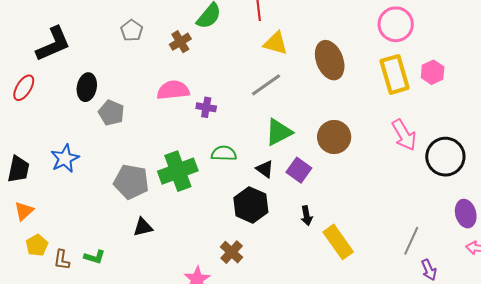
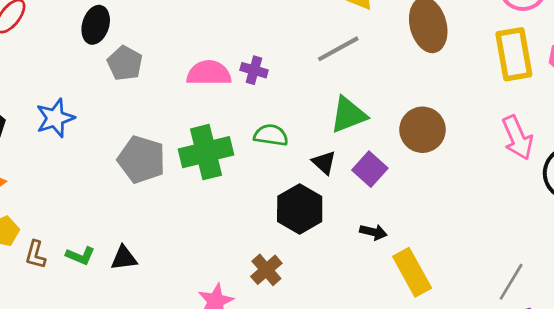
pink semicircle: (173, 90) -> (209, 73), moved
black arrow: (307, 216) -> (373, 232), turned -72
black triangle: (143, 227) -> (124, 258), moved

